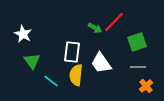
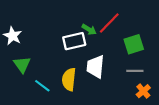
white rectangle: (72, 52) -> (74, 41), moved, turned 70
white trapezoid: (101, 63) -> (95, 67), turned 40

